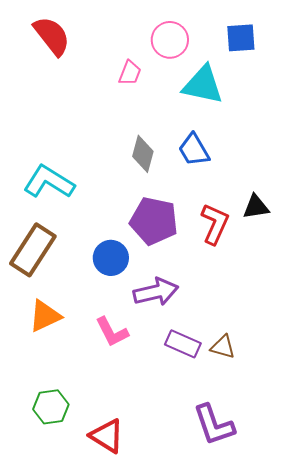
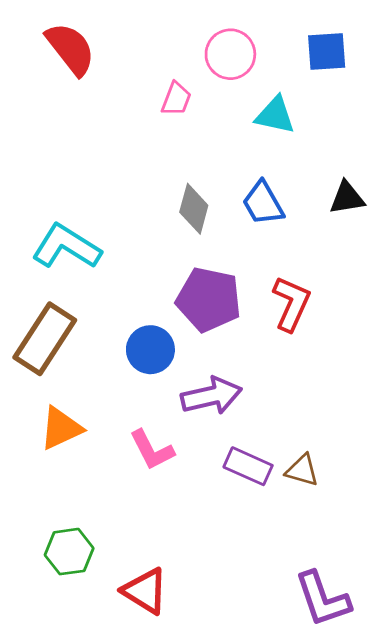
cyan triangle: (203, 85) -> (275, 115), size x0.7
black triangle: (256, 207) -> (347, 198), moved
purple L-shape: (214, 425) -> (323, 599), moved

